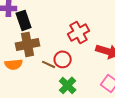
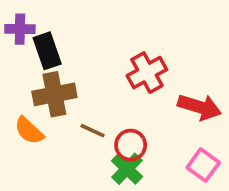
red circle: (63, 59) -> (131, 145), moved
orange semicircle: (14, 64) -> (29, 131), turned 48

